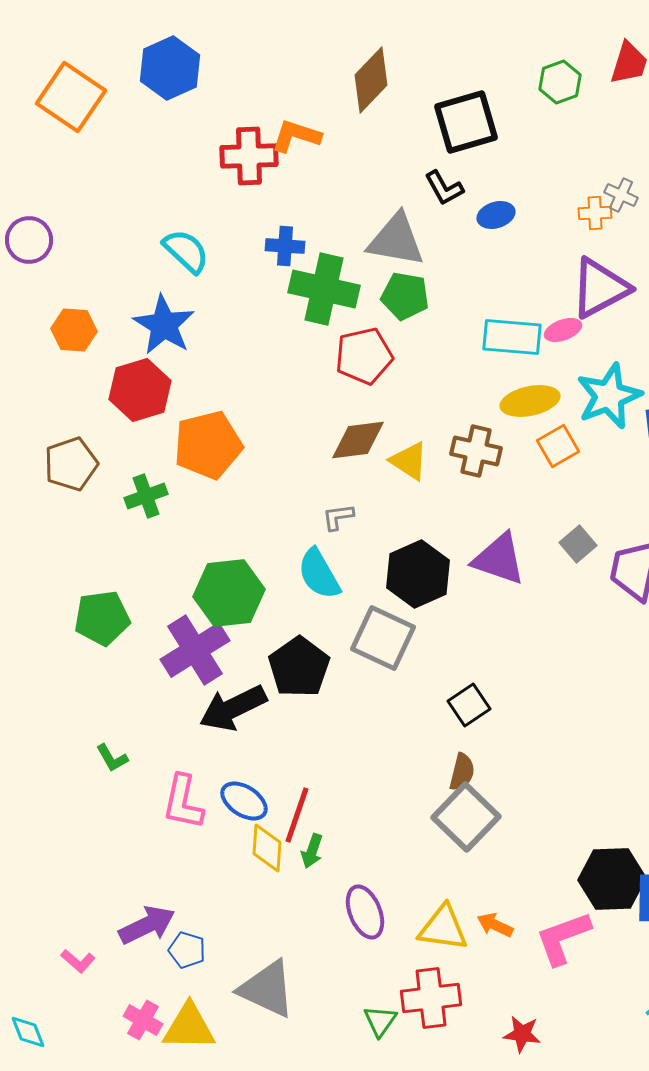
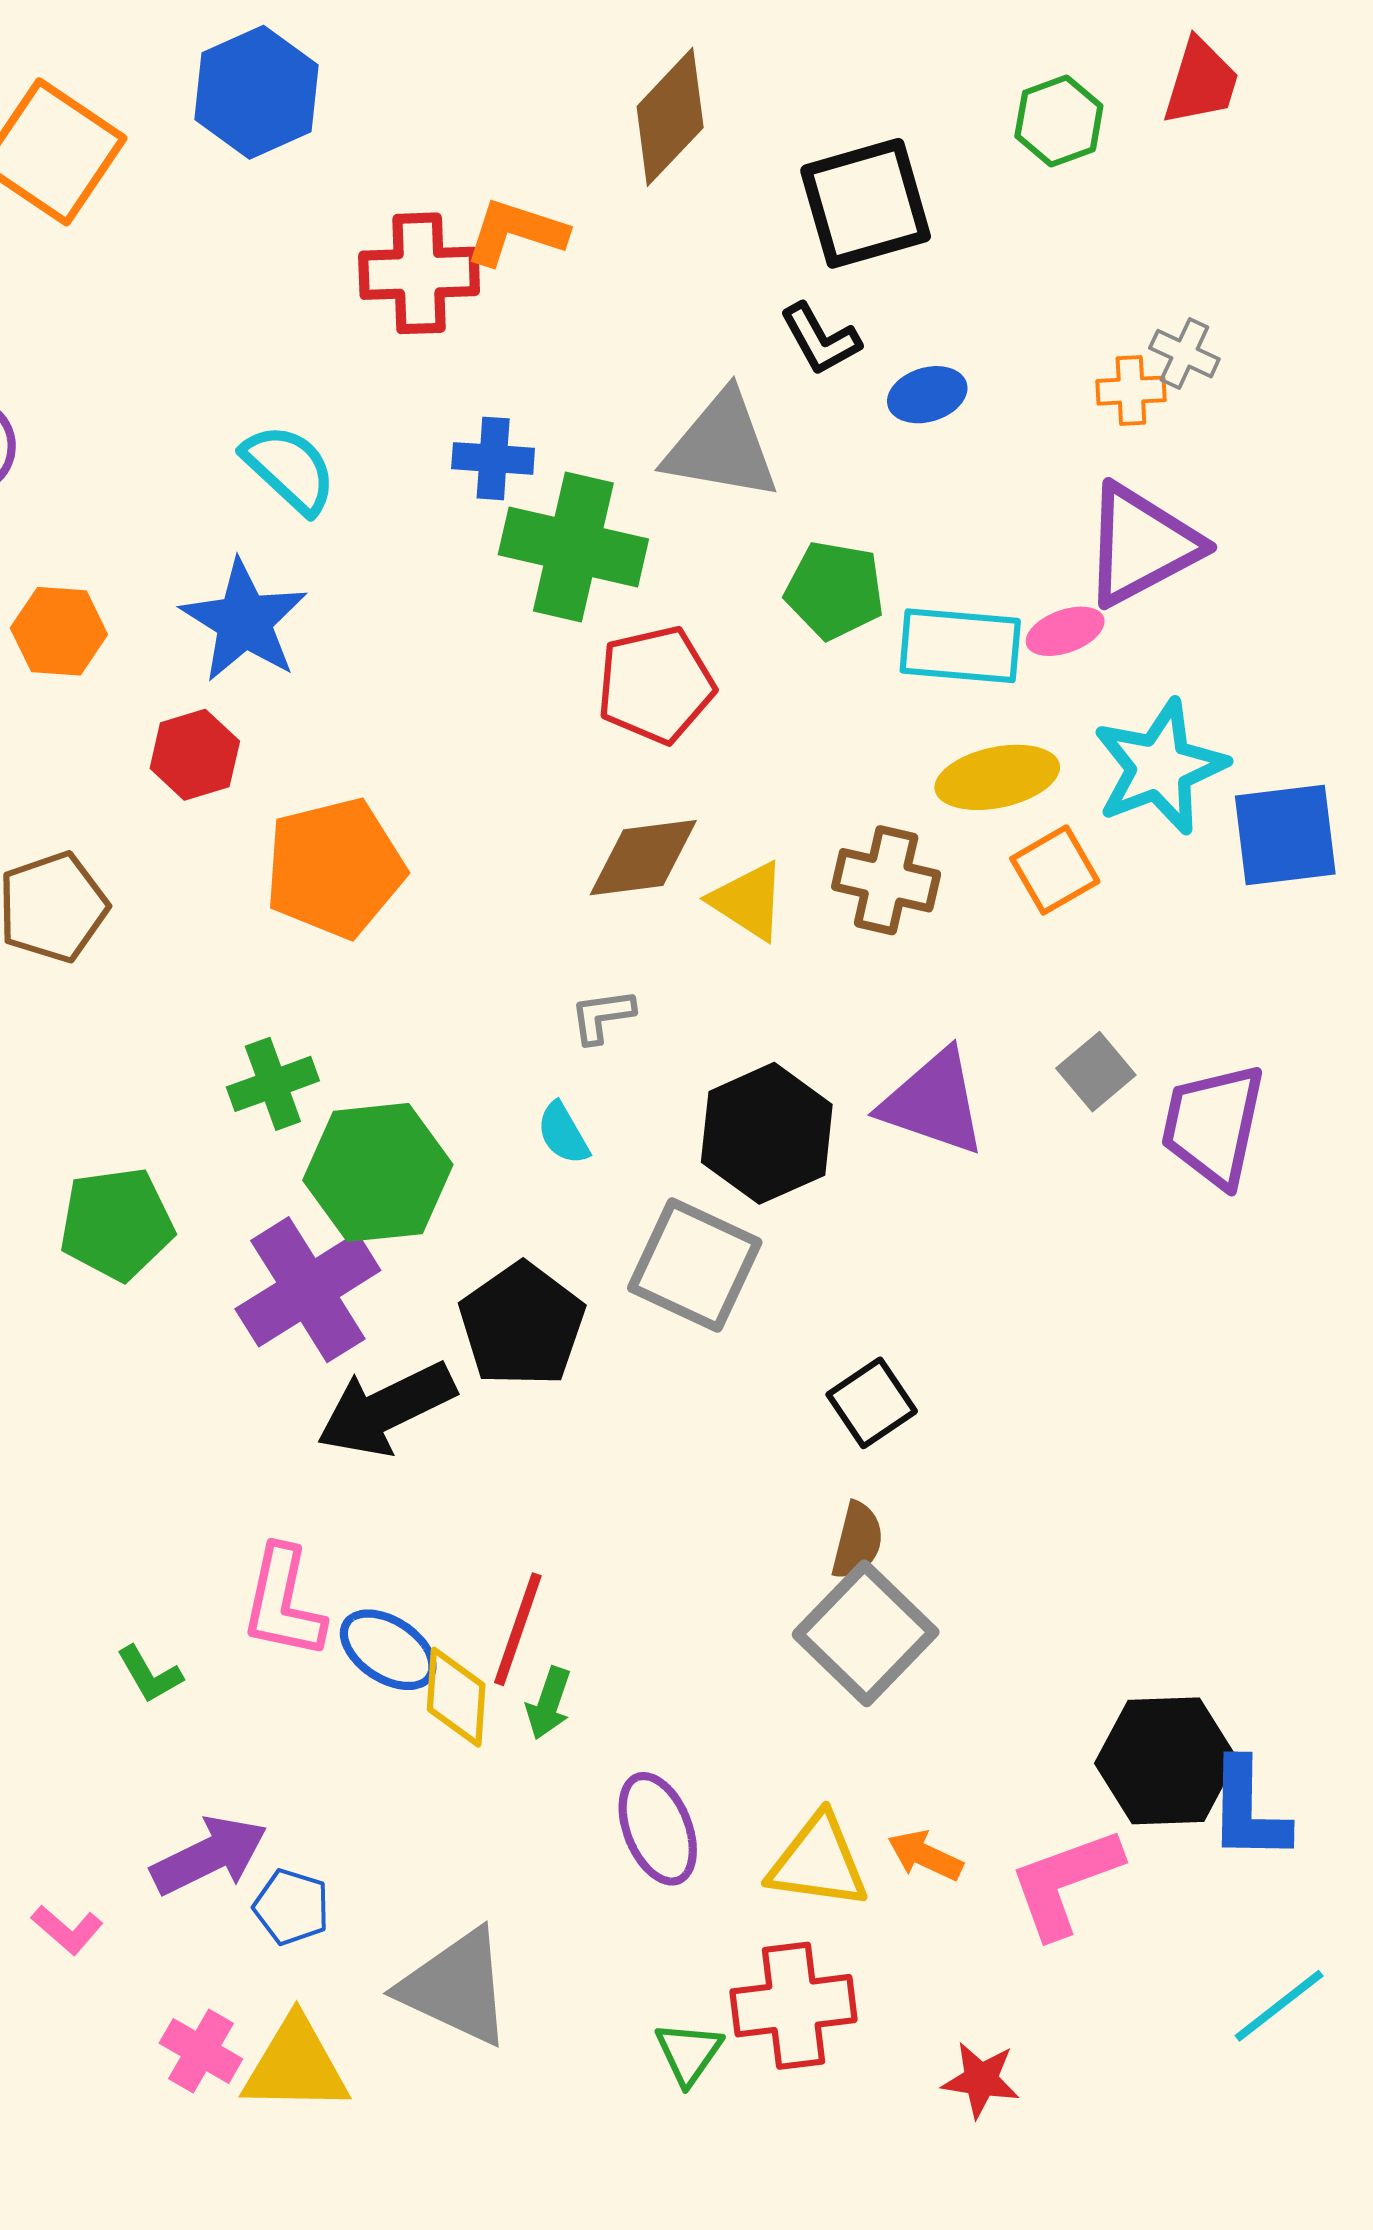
green pentagon: (405, 296) -> (835, 590), moved
red hexagon: (140, 390) -> (195, 755), size x0.7
green cross: (146, 496) -> (273, 1084), moved
cyan semicircle: (319, 574) -> (563, 1133), size x0.6
green L-shape: (112, 758) -> (150, 1674), moved
blue ellipse: (244, 801) -> (388, 1650), moved

